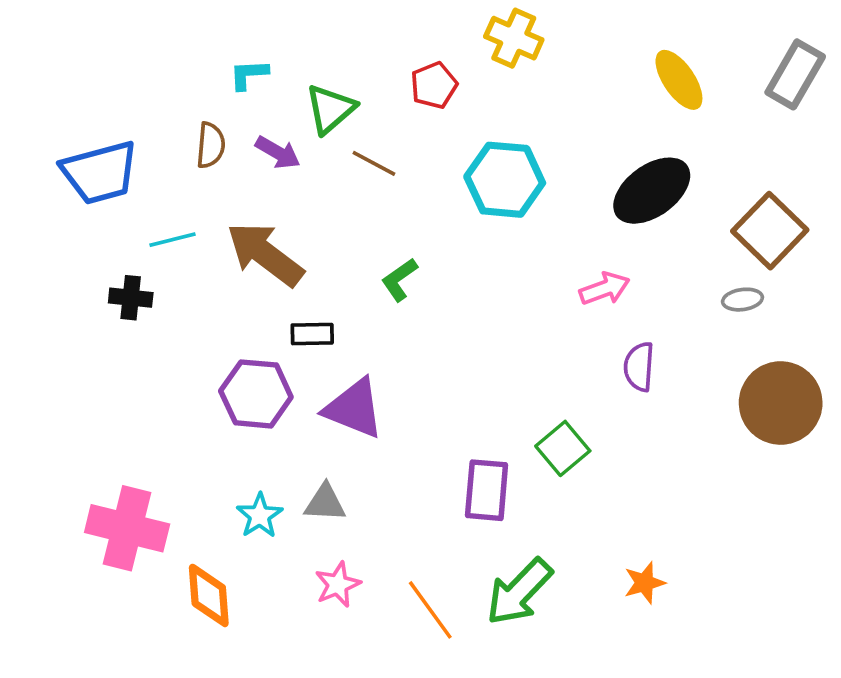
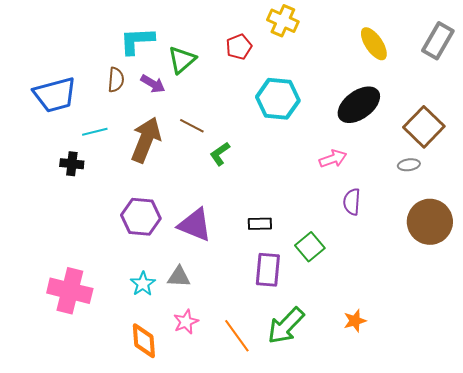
cyan L-shape: (249, 74) -> (137, 41), size x1.6
brown line: (374, 163) -> (192, 126), moved
brown arrow: (265, 254) -> (146, 140), turned 75
black rectangle: (312, 334) -> (260, 224), moved
orange diamond: (209, 595) -> (144, 341), moved

